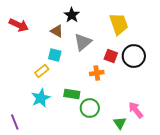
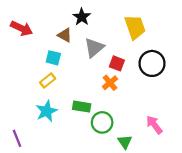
cyan square: (55, 55) -> (53, 58), moved
red square: (111, 56) -> (117, 63), moved
orange cross: (97, 73) -> (110, 83), turned -32
green triangle: (120, 123) -> (125, 142), moved

